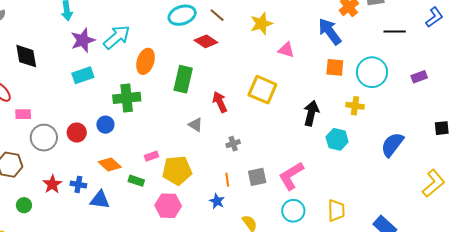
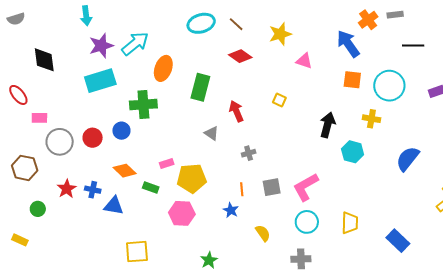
red diamond: (206, 41) -> (240, 56), moved
cyan rectangle: (83, 75) -> (100, 81), size x1.4
yellow square: (262, 90) -> (279, 100), size x0.5

